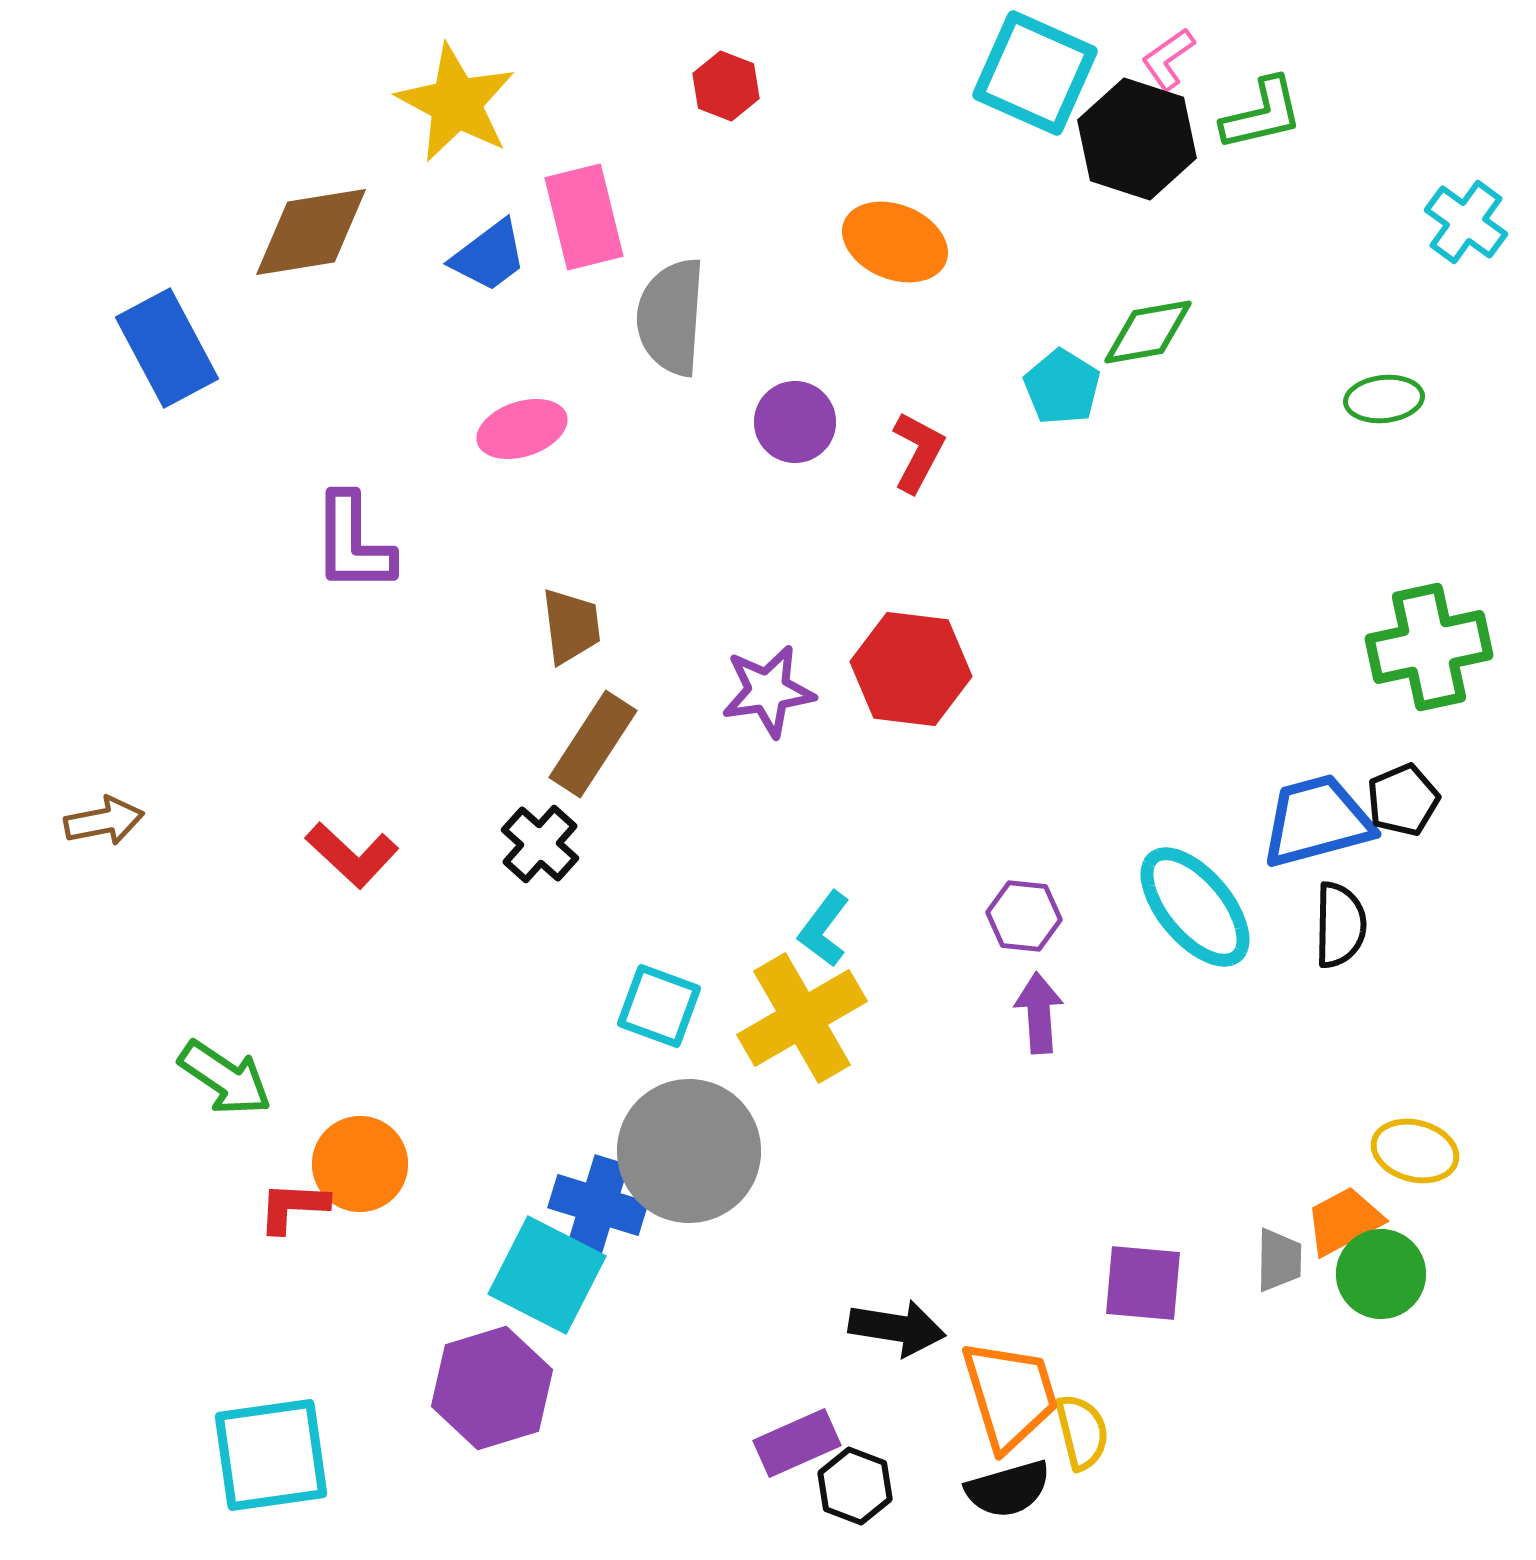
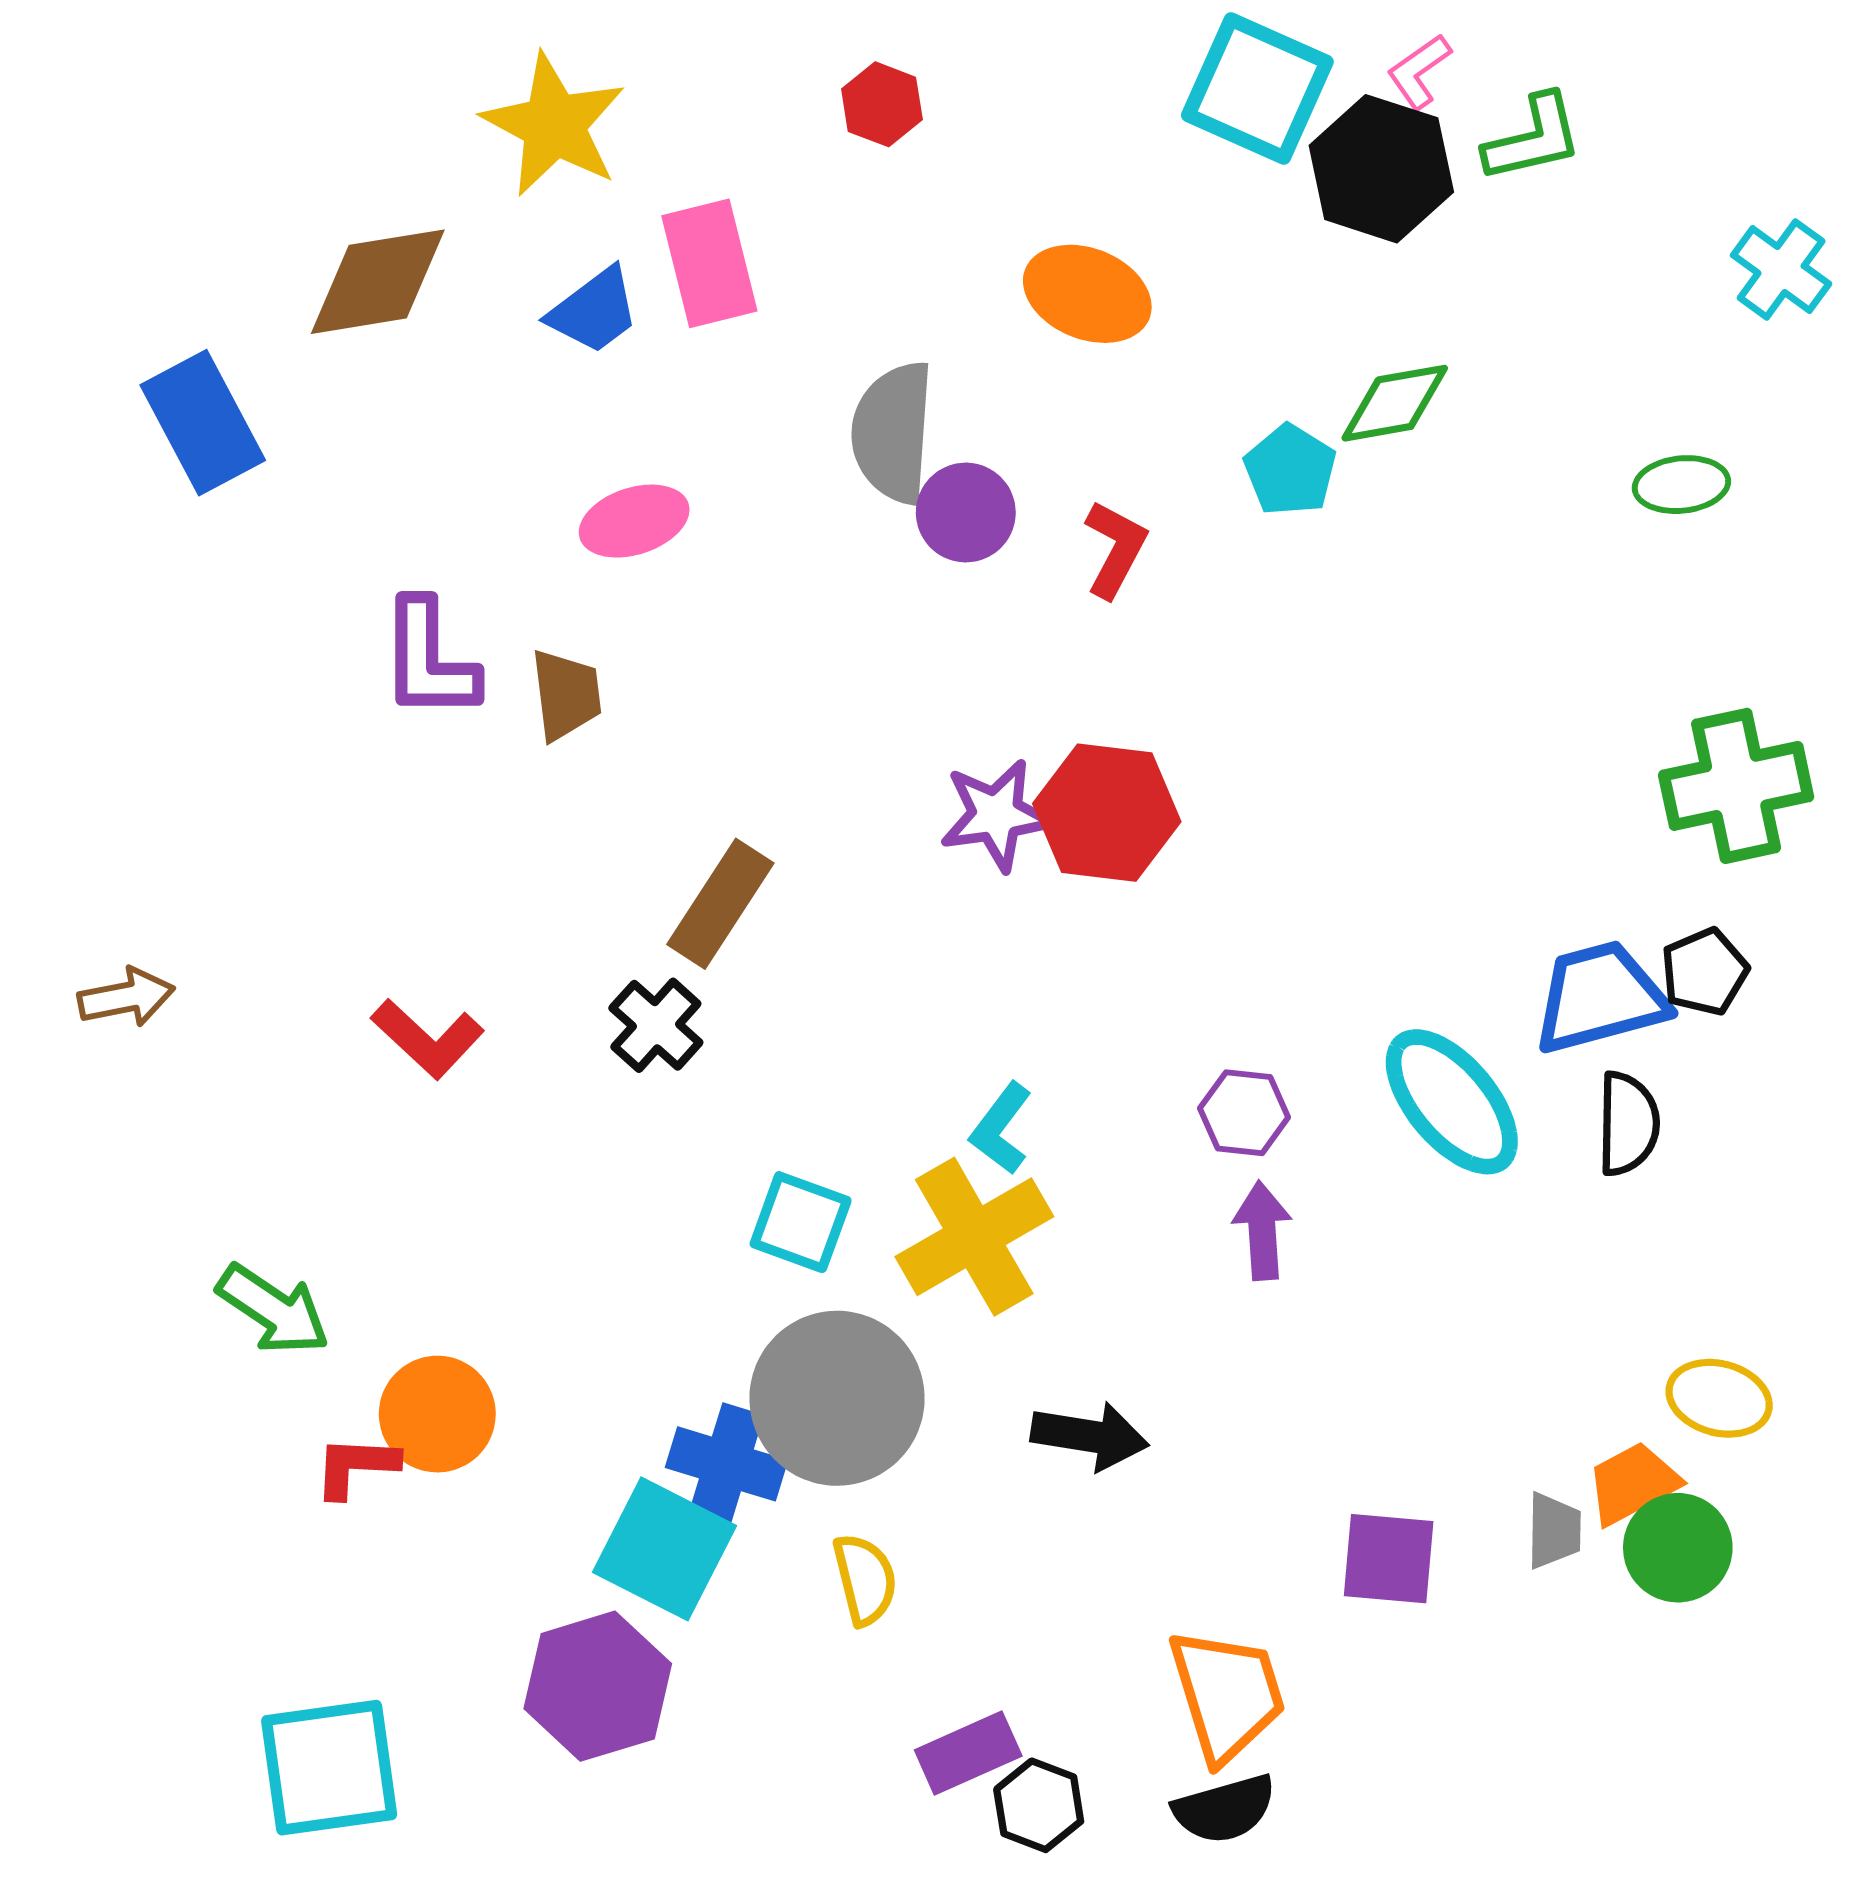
gray semicircle: (671, 317) -> (893, 432), moved
brown trapezoid: (571, 626) -> (566, 695), moved
purple star: (768, 691) -> (996, 815), moved
black arrow: (897, 1328) -> (1090, 1436), moved
yellow semicircle: (1082, 1432) -> (865, 1579), moved

